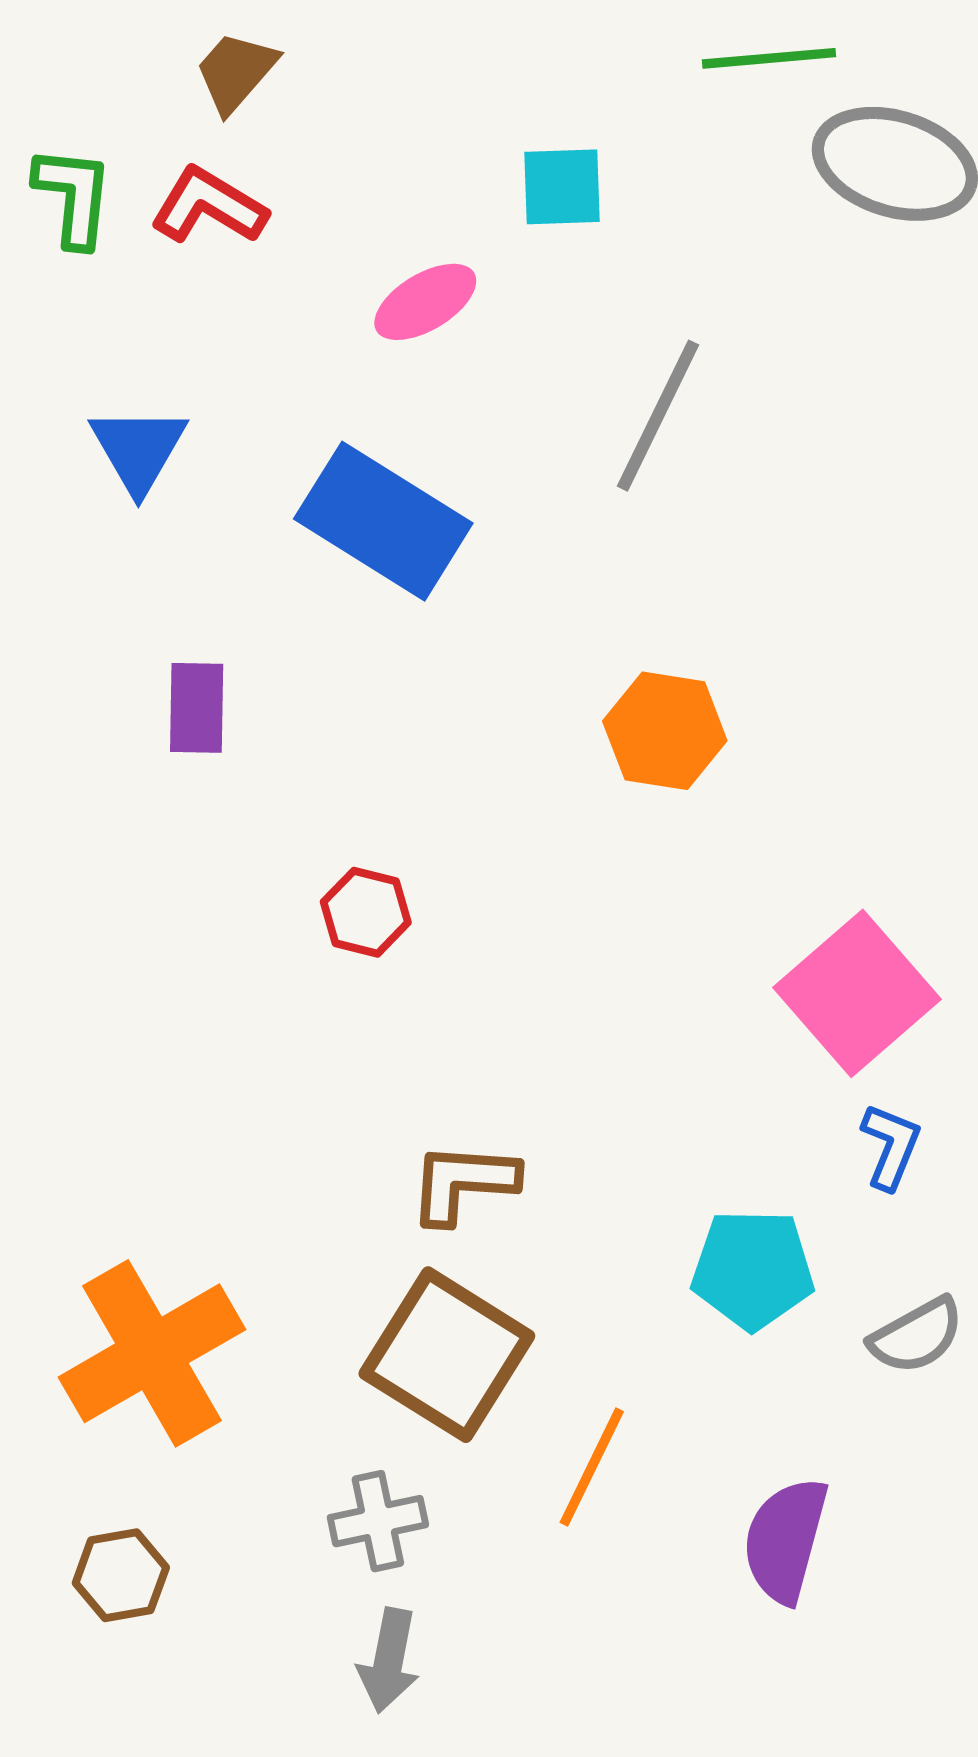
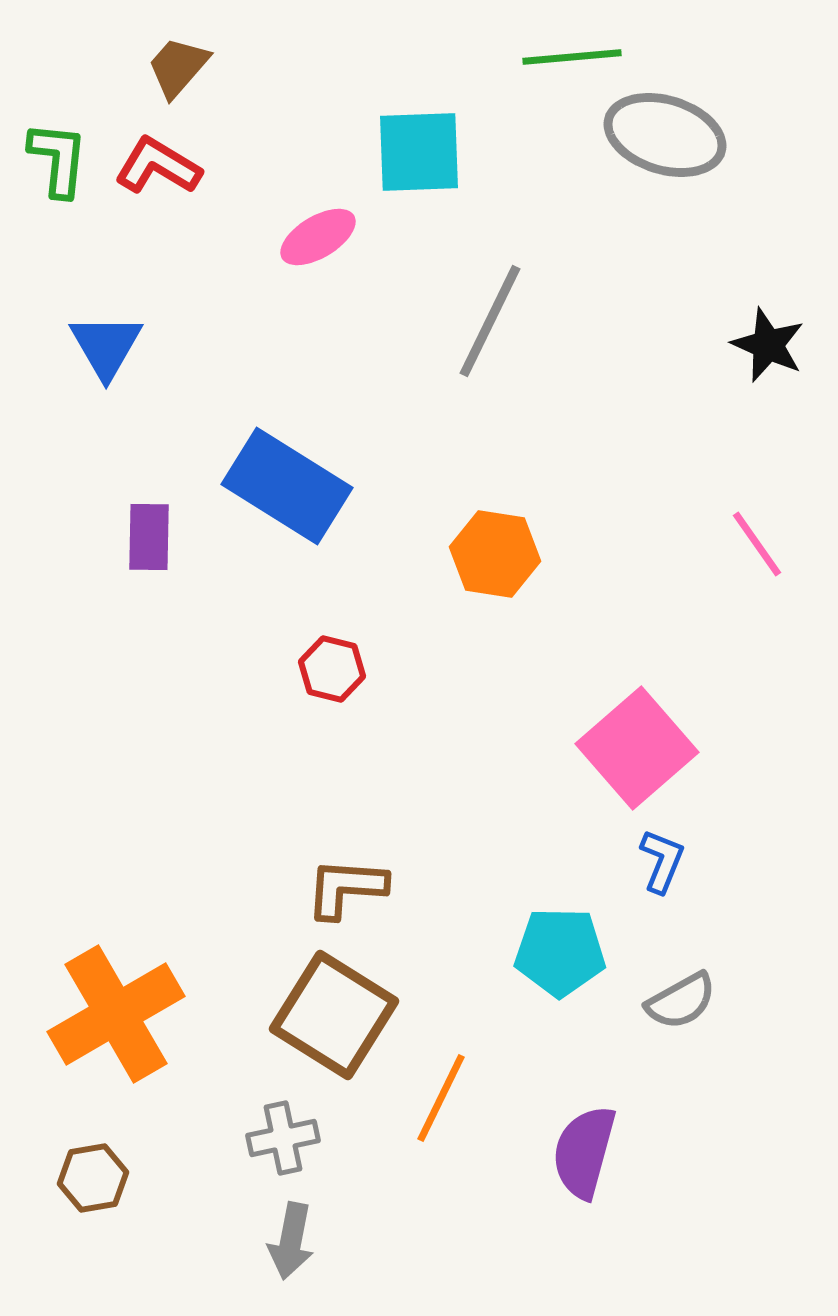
cyan square: (562, 187) -> (419, 152), size x1.4
blue rectangle: (383, 521) -> (287, 486), moved
red hexagon: (366, 912) -> (332, 669), moved

